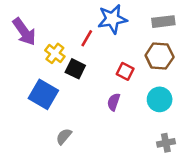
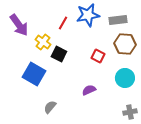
gray rectangle: (163, 22) -> (118, 20), moved
red line: (87, 38) -> (63, 23), moved
purple semicircle: (114, 102) -> (89, 90), moved, turned 48

